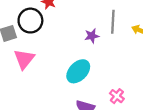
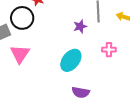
pink cross: (117, 96) -> (109, 50), moved, turned -32

